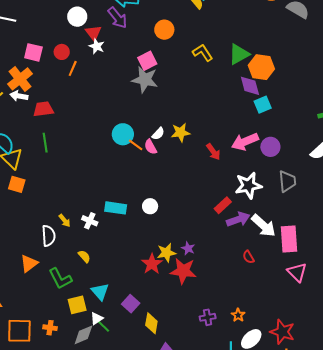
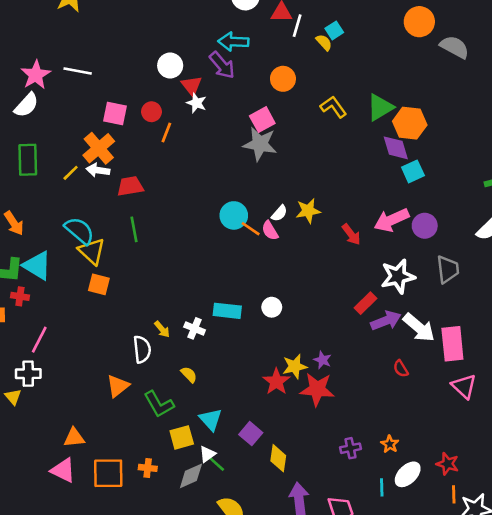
red star: (282, 332) -> (448, 464), size x0.7

